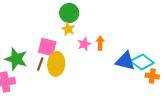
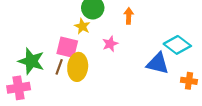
yellow star: (68, 29) -> (82, 26), moved
orange arrow: (100, 43) -> (129, 16), moved
cyan diamond: (142, 62) -> (177, 45), moved

